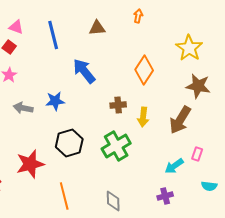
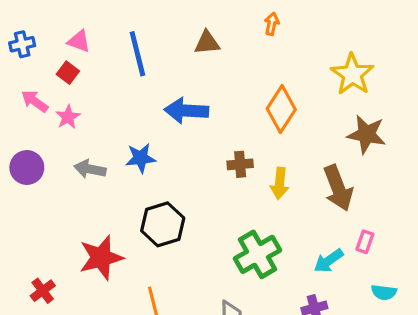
blue arrow: (84, 71) -> (186, 111), turned -48
brown arrow: (180, 120) -> (338, 188), turned -52
green cross: (116, 146) -> (257, 254), moved

